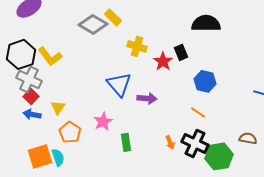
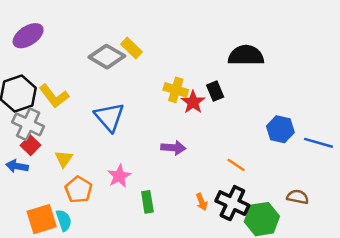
yellow cross: (137, 46) -> (176, 90), moved
blue hexagon: (205, 81) -> (280, 129), moved
blue triangle: (119, 84) -> (109, 117), moved
blue arrow: (32, 114) -> (17, 166), moved

